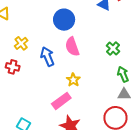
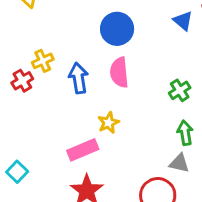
yellow cross: (21, 43) -> (43, 61), moved
red cross: (13, 67) -> (22, 81), turned 32

